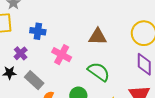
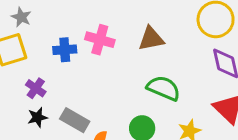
purple cross: (21, 53) -> (36, 88), moved
pink cross: (62, 55) -> (100, 40), moved

